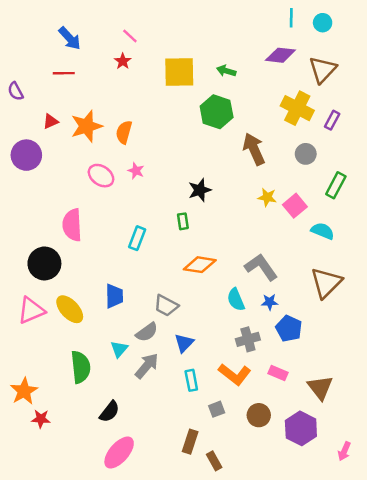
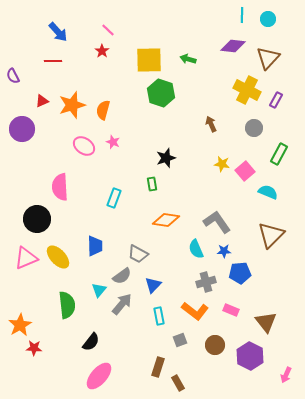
green hexagon: (217, 112) -> (161, 93), moved
brown arrow: (254, 149) -> (211, 124), size x0.6
blue pentagon: (289, 329) -> (240, 273), turned -30

